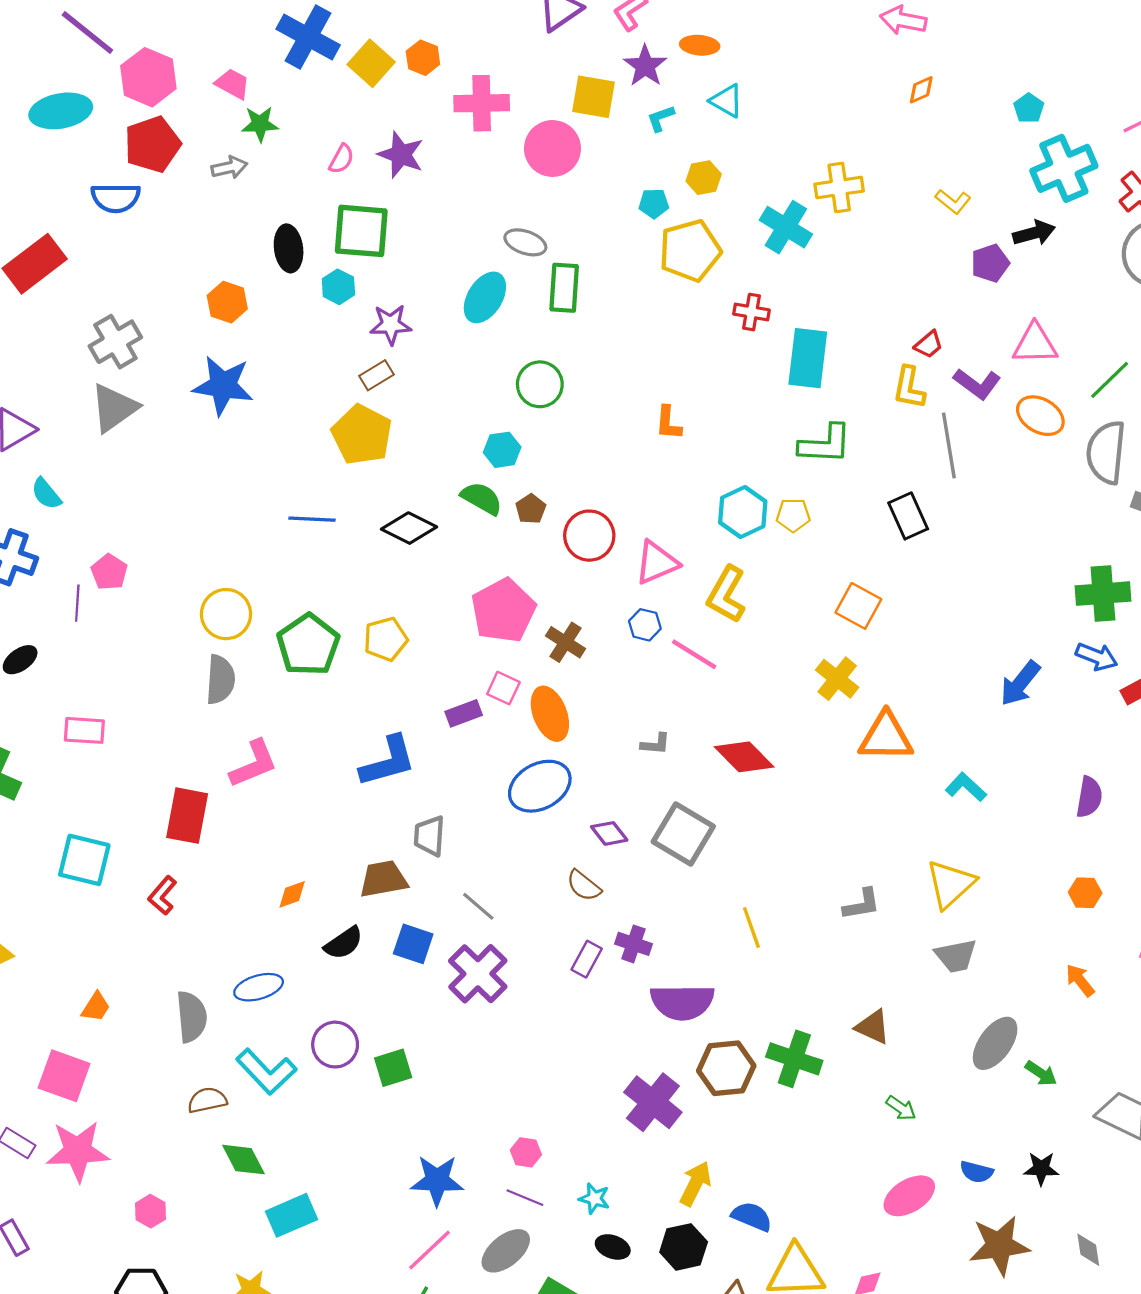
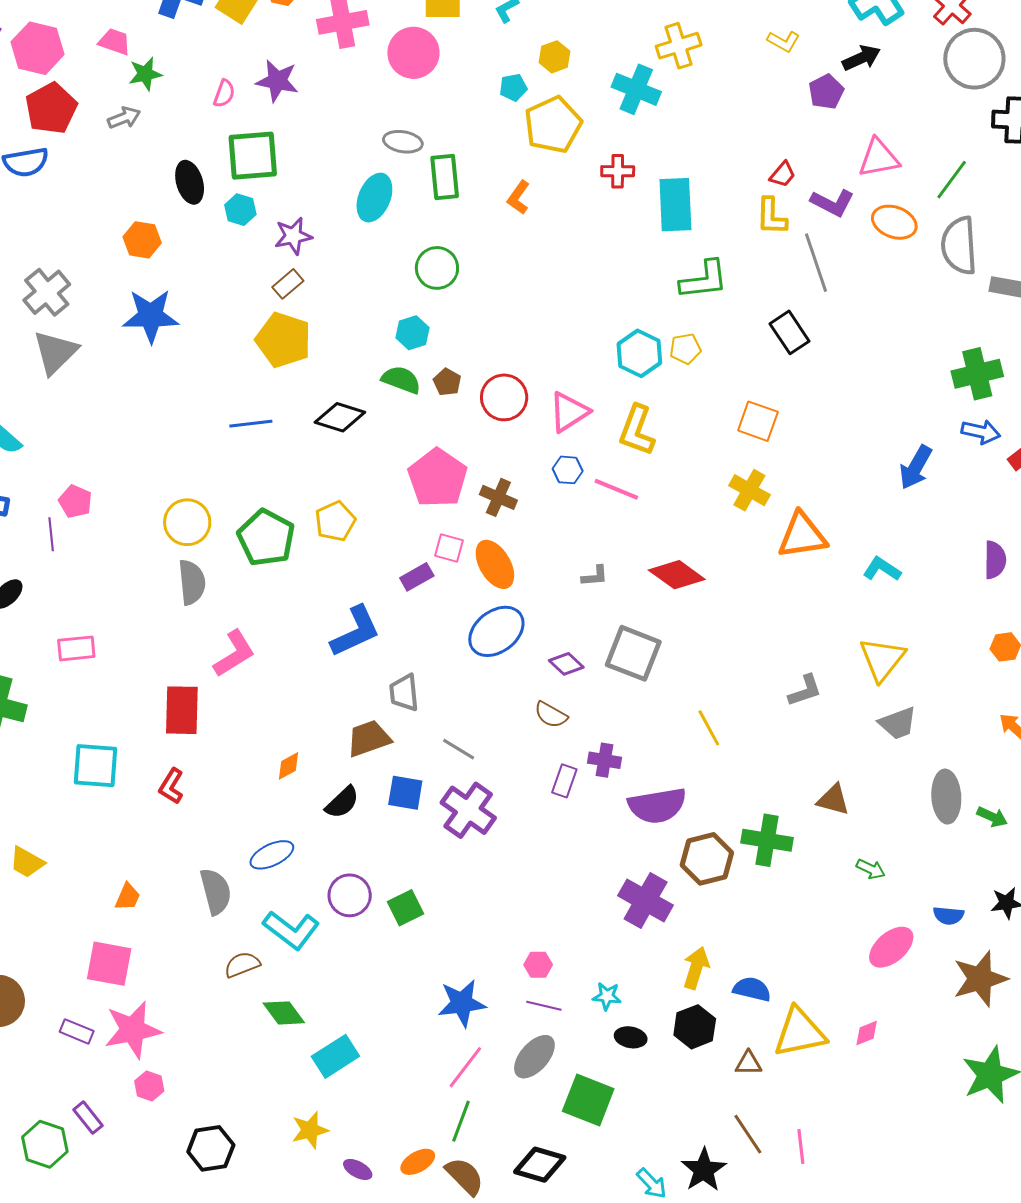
orange L-shape: (668, 423) -> (518, 198), moved, turned 40
gray ellipse: (995, 1043) -> (946, 797), turned -30
pink hexagon: (151, 1211) -> (149, 1086), moved

